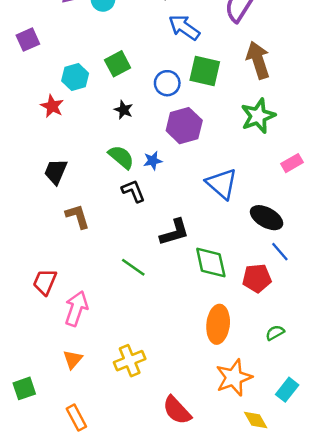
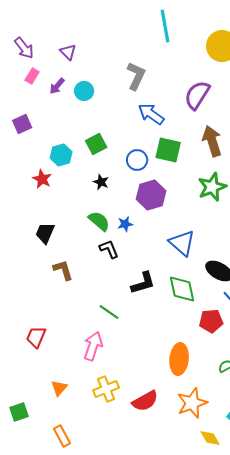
green diamond: (211, 262) -> (182, 289), moved
red trapezoid: (45, 282) -> (36, 337), moved
pink arrow: (76, 309) -> (93, 346), moved
red semicircle: (177, 410) -> (145, 401), moved, turned -76

